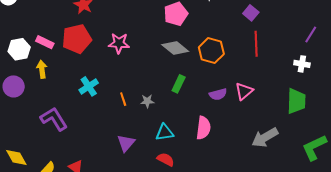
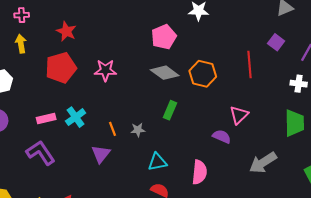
purple square: (251, 13) -> (276, 42), moved
pink rectangle: (45, 42) -> (46, 119), moved, turned -36
yellow arrow: (42, 69) -> (21, 44), moved
purple semicircle: (218, 94) -> (222, 136), moved, turned -138
pink semicircle: (203, 128) -> (199, 172), moved
purple triangle: (126, 143) -> (101, 154), moved

